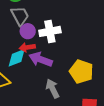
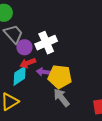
purple arrow: (41, 59) -> (43, 72), size x0.6
yellow pentagon: (81, 72) -> (60, 77), moved

